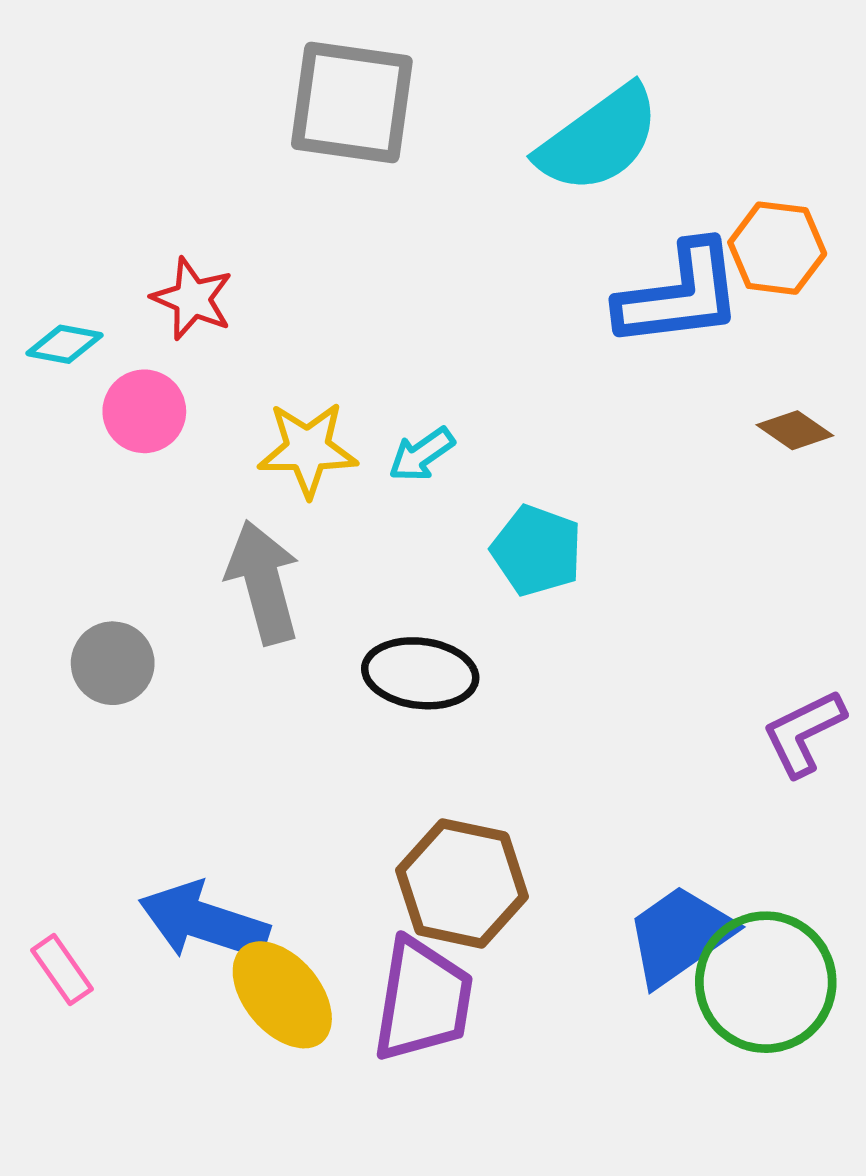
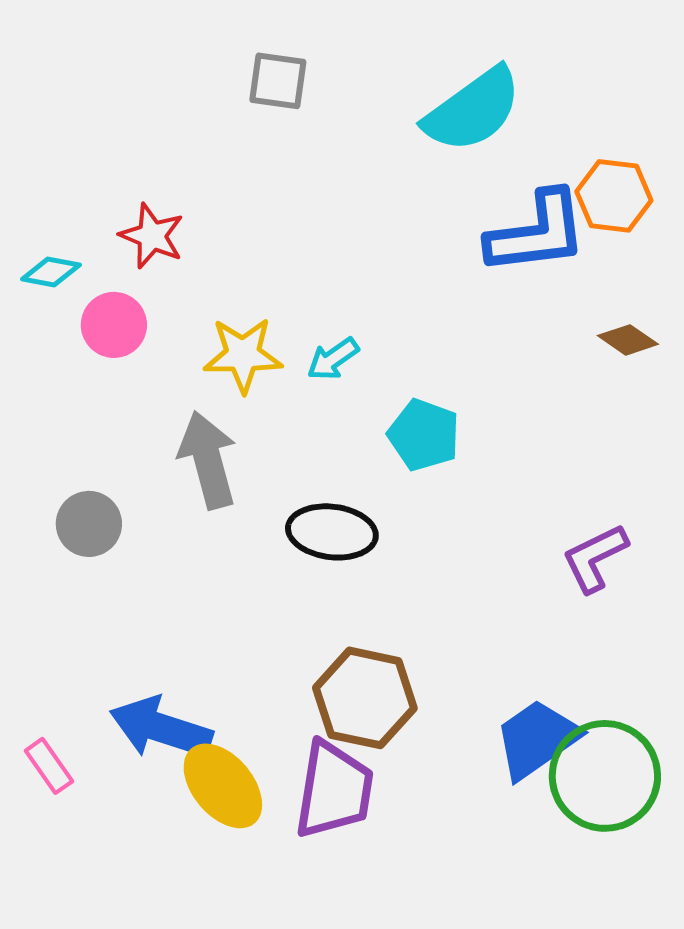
gray square: (352, 103) -> (278, 81), size x0.6
purple L-shape: (804, 733) -> (595, 558), moved

